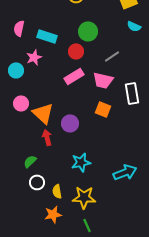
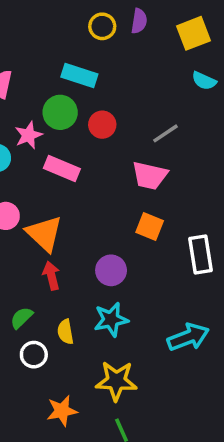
green circle: (88, 31) -> (60, 112), moved
cyan rectangle: (47, 36) -> (79, 75), moved
pink rectangle: (74, 76) -> (62, 169), moved, turned 54
white rectangle: (132, 93) -> (201, 255), moved
purple circle: (70, 123) -> (111, 270), moved
yellow semicircle: (57, 191) -> (65, 332), moved

